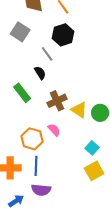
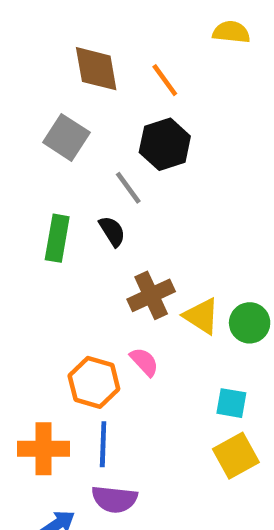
green rectangle: (22, 93) -> (57, 238), moved, turned 48
cyan square: (92, 148) -> (231, 403), turned -32

